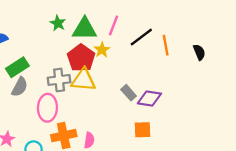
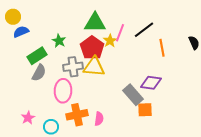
green star: (58, 23) -> (59, 41), moved
pink line: (113, 25) -> (120, 33), moved
orange line: (166, 45) -> (162, 48), moved
gray rectangle: (129, 93) -> (133, 95), moved, size x1.5

